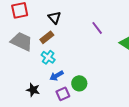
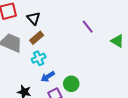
black triangle: (54, 18) -> (34, 18), moved
cyan cross: (48, 57) -> (39, 58), turned 32

